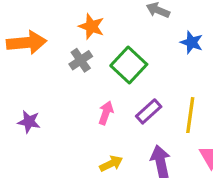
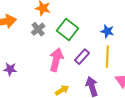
blue star: (192, 42) -> (107, 31), moved
pink arrow: (106, 113) -> (56, 60), size x1.6

